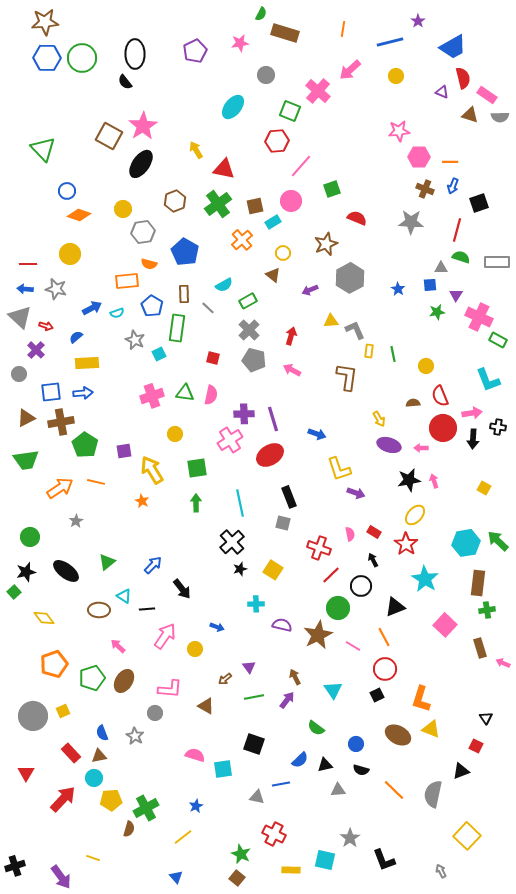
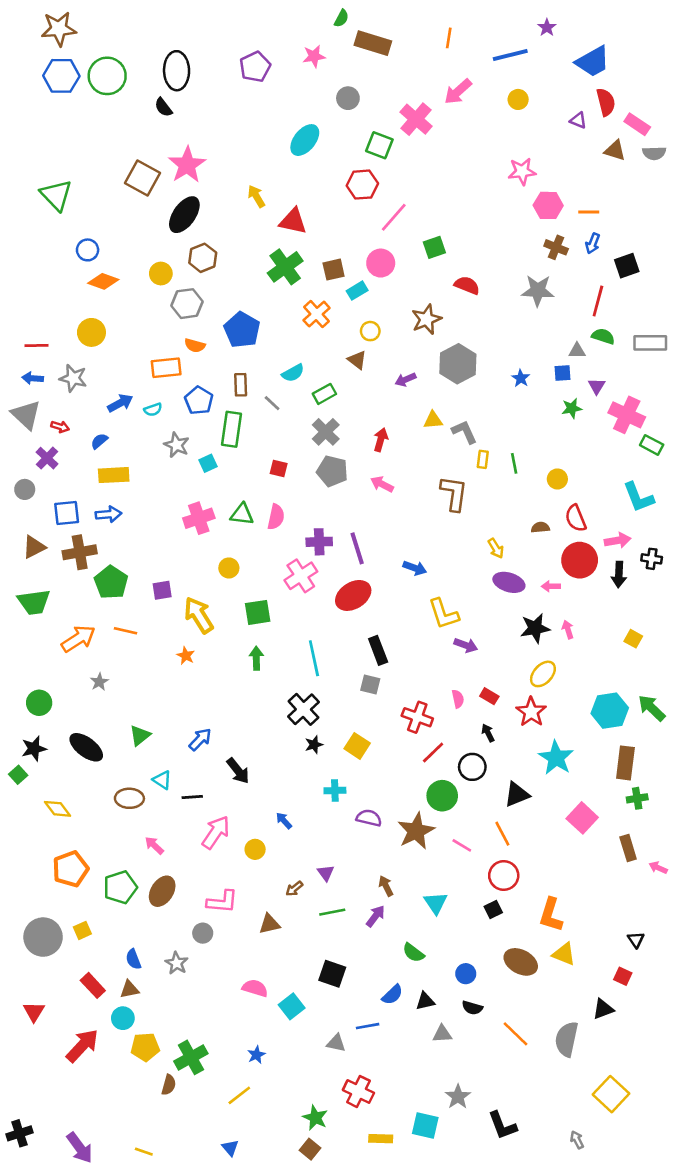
brown hexagon: (175, 201) -> (203, 258), moved
blue arrow: (217, 627) -> (284, 821), turned -152
brown triangle: (206, 706) -> (269, 924), turned -42
cyan square: (223, 769) -> (292, 1006), turned -30
yellow line: (93, 858) -> (144, 1152), moved

